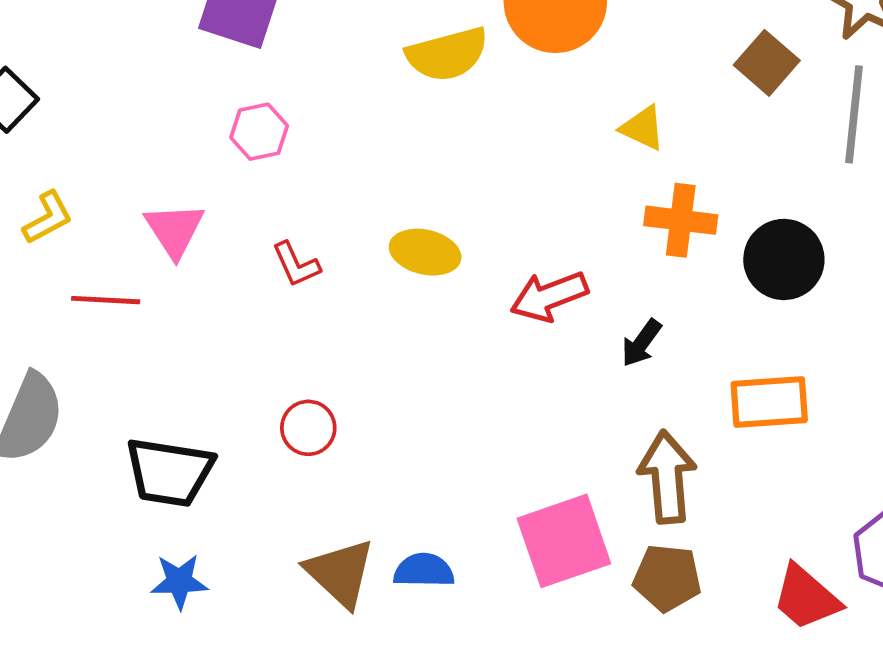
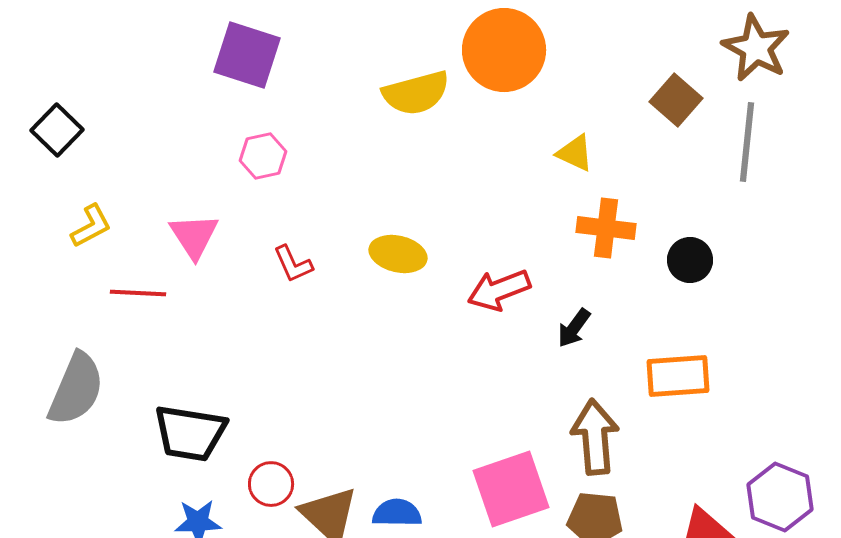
black circle: (784, 259) -> (690, 260), size x0.7
red circle: (308, 428) -> (271, 484), moved

